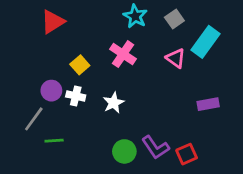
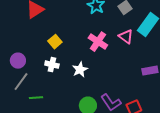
pink cross: (123, 54) -> (98, 42), moved
purple circle: (51, 91) -> (18, 61), moved

